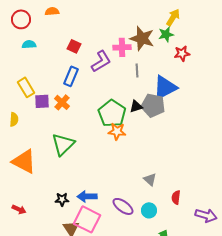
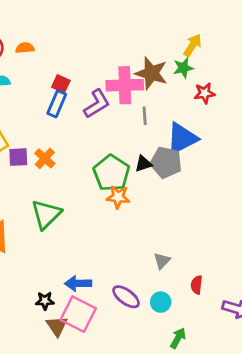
orange semicircle: (52, 11) -> (25, 48), moved
pink cross: (122, 47) -> (125, 85), size x1.5
blue rectangle: (71, 76) -> (57, 104), moved
gray triangle: (150, 179) -> (162, 261), turned 32
black star: (62, 199) -> (45, 301), moved

